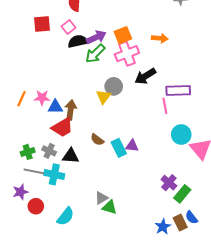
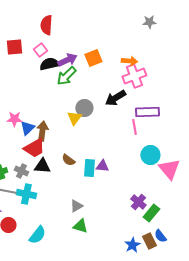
pink cross: (127, 54) -> (134, 76), moved
blue triangle: (55, 107) -> (27, 128), turned -42
cyan rectangle: (119, 148) -> (89, 168), turned 30
black triangle: (71, 156) -> (42, 166), moved
gray triangle: (101, 198) -> (76, 206), moved

